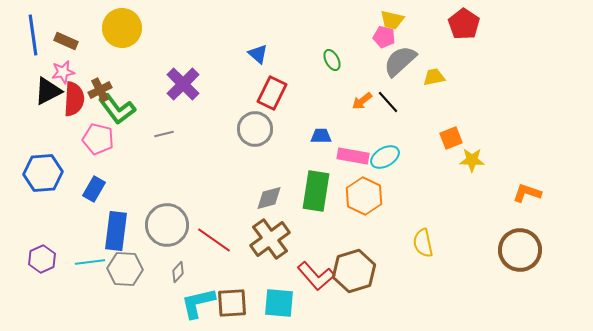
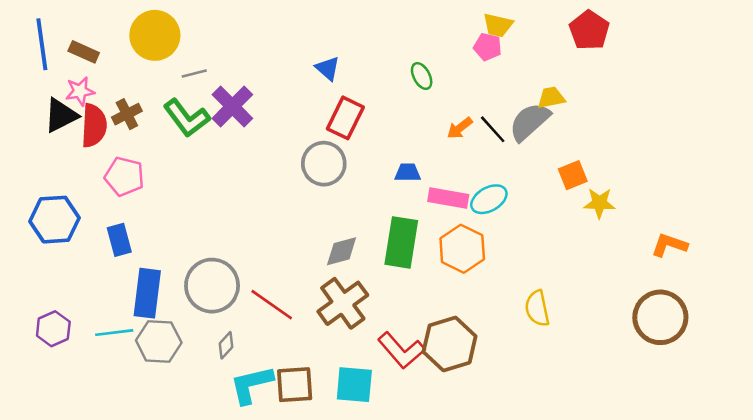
gray semicircle: (400, 61) -> (530, 122), moved
green L-shape: (117, 109) -> (187, 118), moved
gray line: (164, 134) -> (194, 73), moved
blue rectangle: (94, 189) -> (119, 240), turned -45

